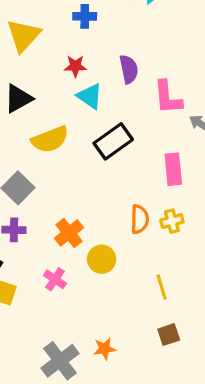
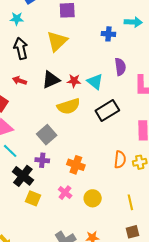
blue cross: (85, 16) -> (108, 34), moved
red star: (75, 66) -> (74, 81), moved
orange cross: (69, 233) -> (76, 165), turned -36
yellow circle: (102, 259) -> (93, 198), moved

